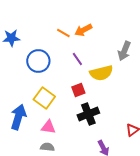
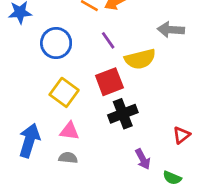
gray arrow: (124, 51) -> (171, 30), turned 72
red square: (78, 90) -> (109, 82), size x1.5
blue arrow: (18, 117) -> (29, 140), moved

